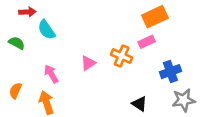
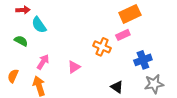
green semicircle: (17, 43) -> (21, 41), moved
pink triangle: (88, 63) -> (74, 67), moved
pink arrow: (51, 74) -> (43, 62), turned 63

